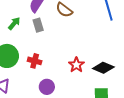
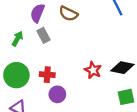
purple circle: (47, 87) -> (57, 94), moved

